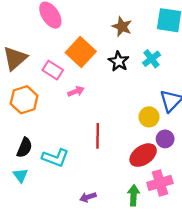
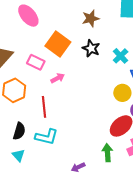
brown star: (122, 27) -> (91, 18), turned -30
cyan cross: (151, 59) -> (121, 56), moved
red line: (98, 136) -> (44, 107), moved
green arrow: (134, 195) -> (107, 153), moved

